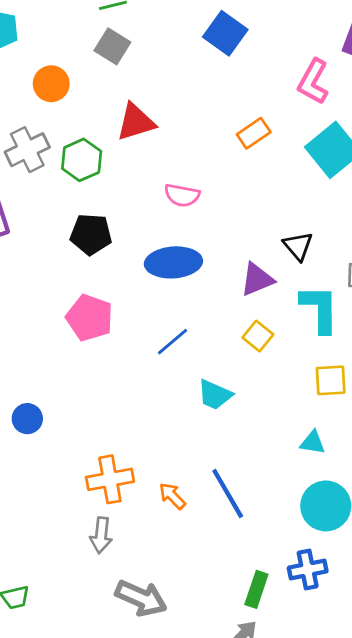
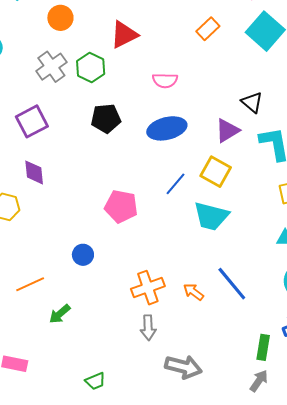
pink pentagon: (90, 318) -> (121, 206), moved
yellow square: (258, 336) -> (216, 172), moved, size x1.4
cyan trapezoid: (215, 395) -> (211, 216), size x1.4

